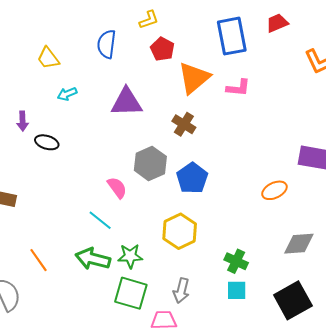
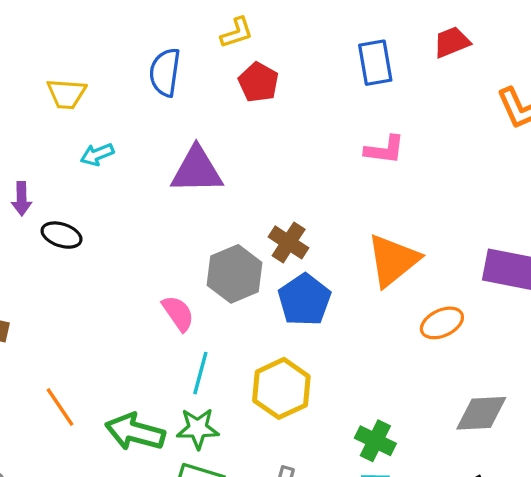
blue rectangle: (232, 36) -> (375, 63), size x0.7
yellow trapezoid: (48, 58) -> (66, 94), turned -50
orange triangle: (194, 78) -> (393, 260), moved
brown cross: (184, 124) -> (289, 242), moved
cyan line: (100, 220) -> (200, 373), moved, turned 65
orange line: (38, 260) -> (60, 407), moved

